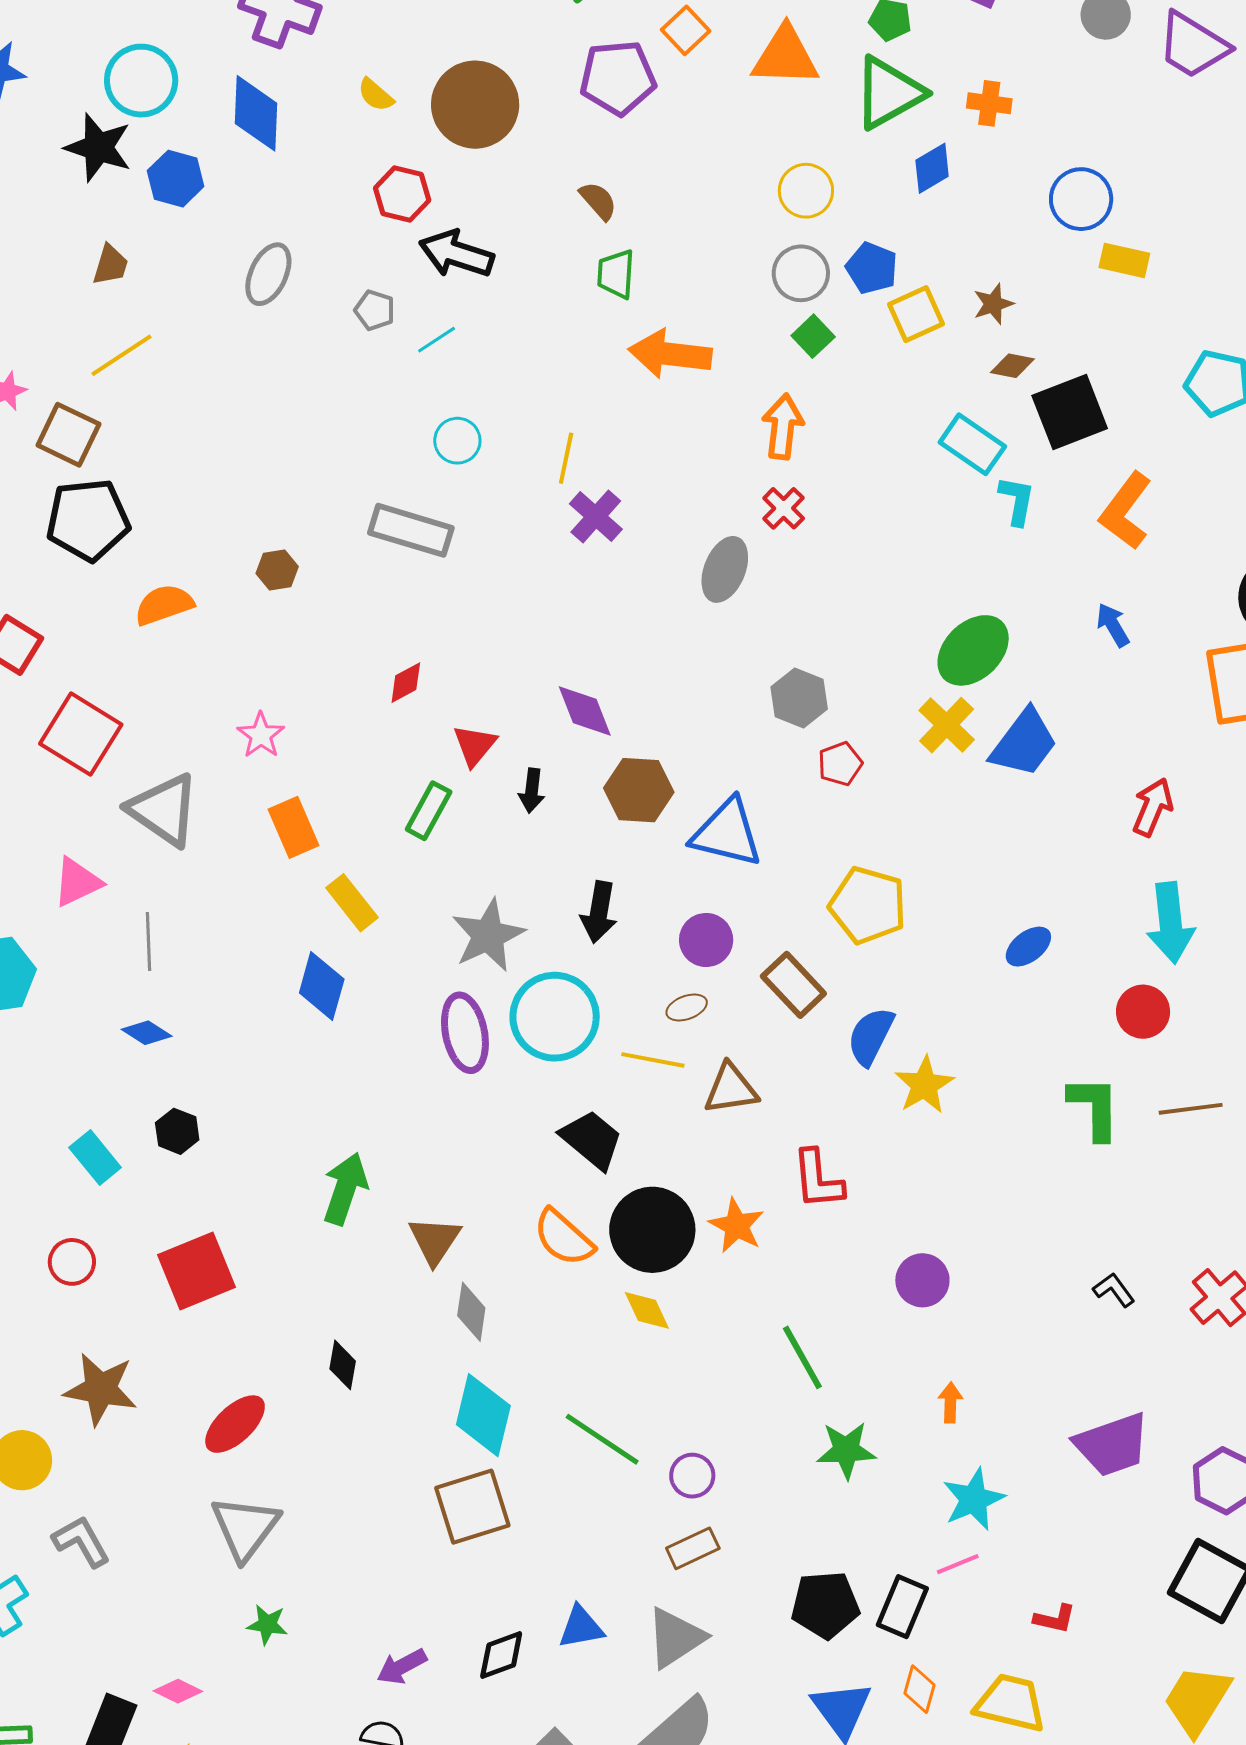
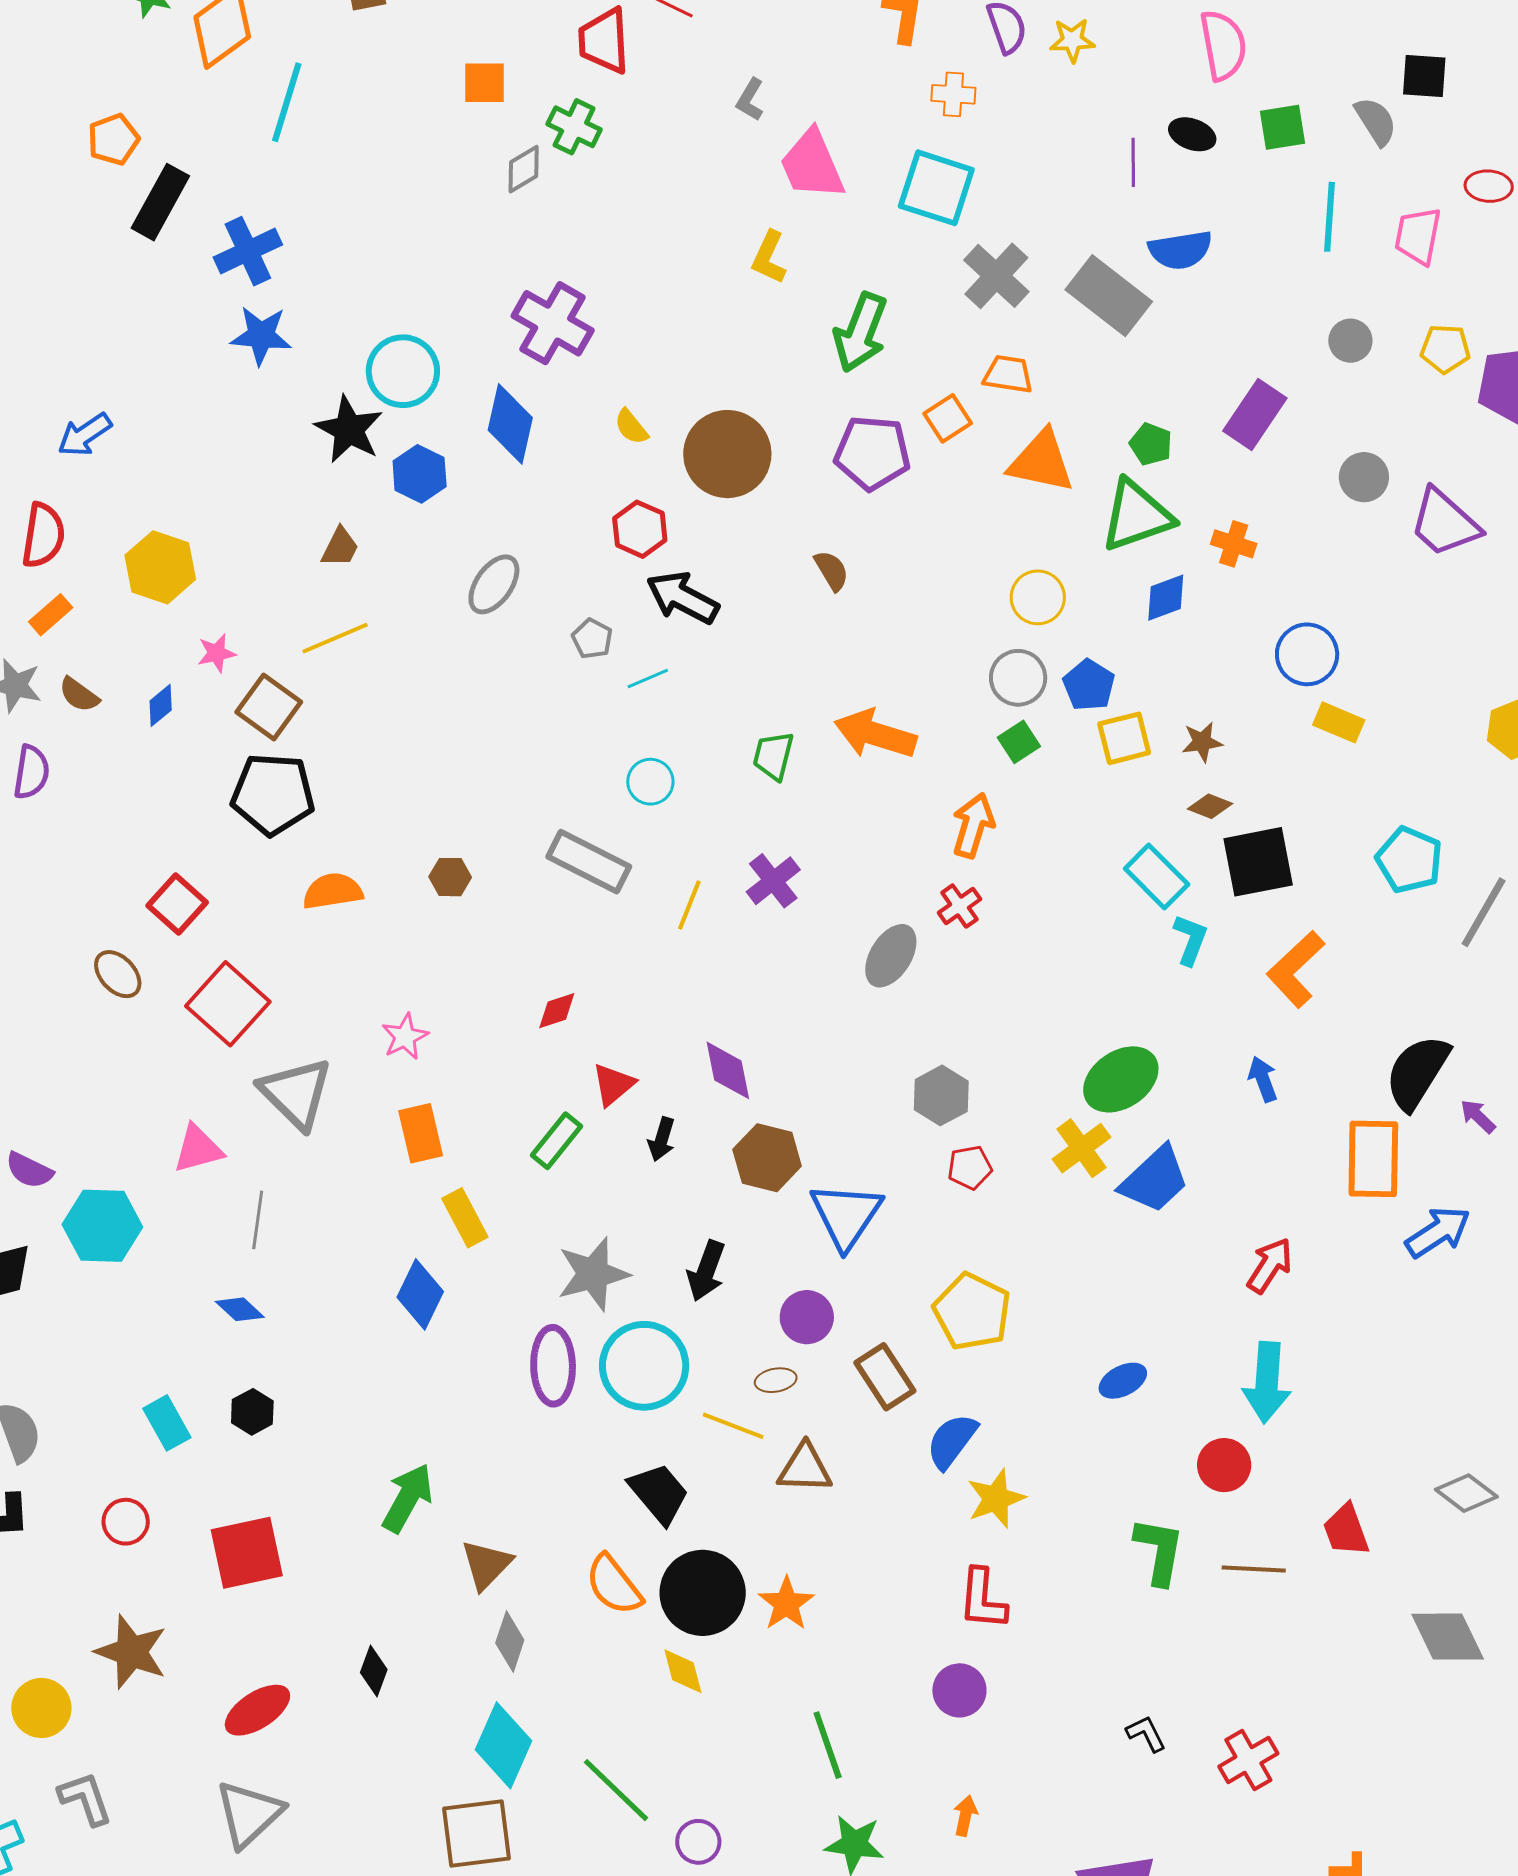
green trapezoid: (616, 274) -> (773, 756), moved
yellow line: (566, 458) -> (689, 905), moved
blue triangle: (727, 833) -> (846, 1215), turned 40
red L-shape: (818, 1179) -> (983, 1599), moved

